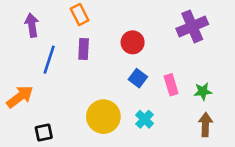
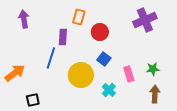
orange rectangle: (80, 15) -> (79, 17), moved, turned 42
blue line: (49, 60) -> (51, 58), moved
pink rectangle: (171, 85) -> (129, 74), moved
yellow circle: (103, 117) -> (81, 75), moved

